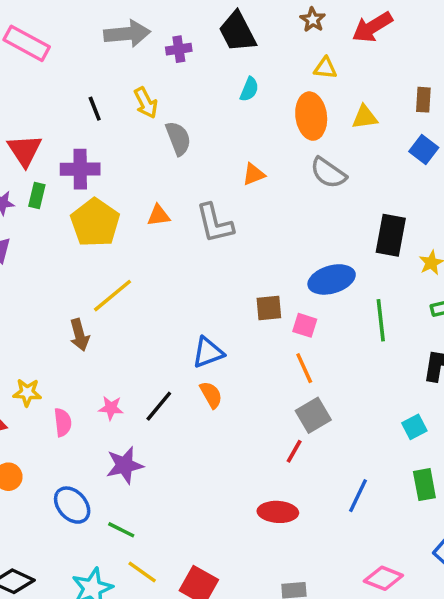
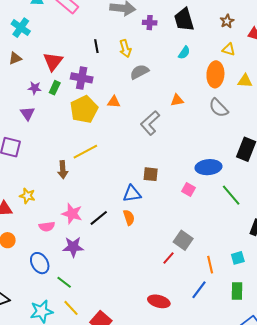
gray semicircle: (178, 138) -> (139, 72), turned -108
orange triangle: (159, 215) -> (114, 102), moved
gray L-shape: (215, 223) -> (150, 123), turned 50
brown square: (269, 308) -> (151, 174), moved
green line: (381, 320) -> (231, 195), turned -45
orange line: (304, 368) -> (210, 265), moved
pink star: (111, 408) -> (72, 214), size x1.5
gray square: (313, 415) -> (183, 240), turned -36
pink semicircle: (63, 422) -> (47, 227), moved, turned 77
red ellipse: (278, 512) -> (159, 301), moved

